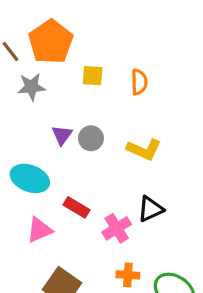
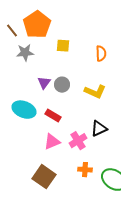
orange semicircle: (139, 82) -> (101, 54), moved
red rectangle: (76, 207) -> (53, 116), moved
pink triangle: (39, 230) -> (52, 142), moved

